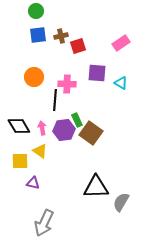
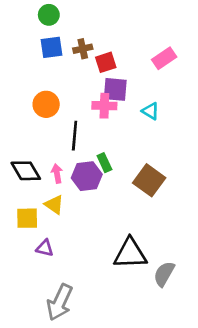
purple square: (97, 73) -> (115, 89), moved
cyan triangle: (121, 83) -> (151, 111), moved
pink cross: (67, 84) -> (104, 106), moved
brown square: (91, 133) -> (149, 180), moved

